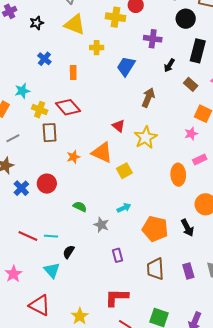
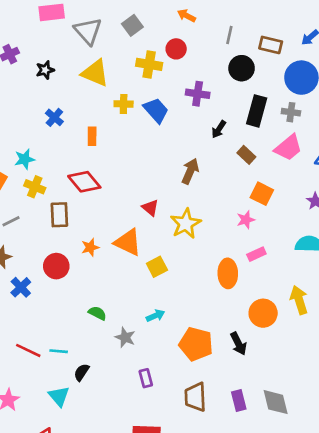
blue trapezoid: (126, 66) -> (156, 110), moved, turned 105
yellow cross: (40, 110) -> (35, 187), moved
red circle: (47, 184) -> (56, 266), moved

